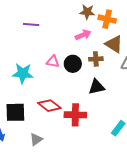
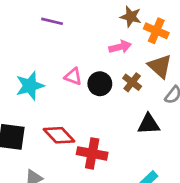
brown cross: (96, 59) -> (132, 82), turned 32
cyan star: (23, 73) -> (30, 86), turned -30
black triangle: (97, 87) -> (149, 124), moved

